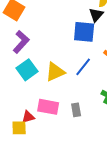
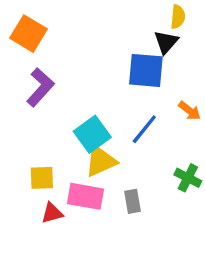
cyan square: (27, 70) -> (92, 134), moved
yellow triangle: (55, 72) -> (101, 161), moved
yellow square: (19, 128) -> (42, 178), moved

